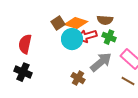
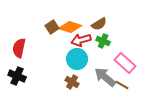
brown semicircle: (105, 20) -> (99, 24), turned -35
cyan circle: (72, 39) -> (77, 59), moved
gray arrow: (101, 62) -> (105, 77), moved, turned -100

